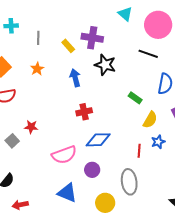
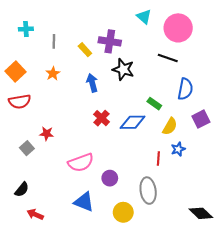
red cross: (84, 112) -> (101, 118), turned -35
blue diamond: (98, 140) -> (133, 122), moved
red arrow: (20, 205) -> (35, 214), turned 35

